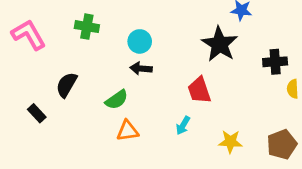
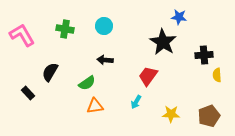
cyan circle: (140, 41) -> (104, 26), moved
red trapezoid: (199, 90) -> (148, 76), turned 55

